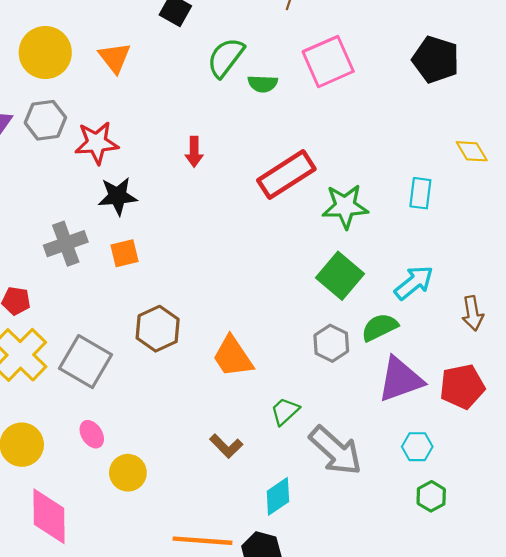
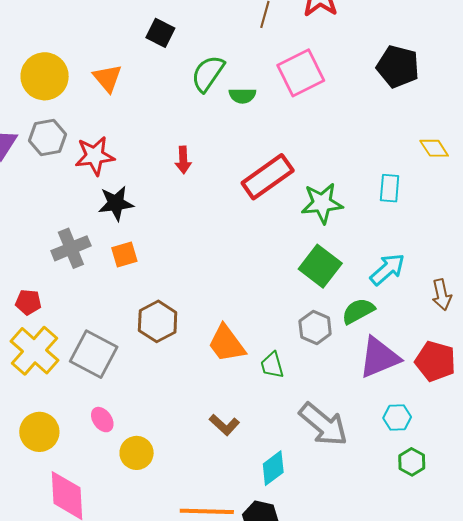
red pentagon: (462, 387) -> (435, 361), turned 30
green trapezoid: (285, 411) -> (272, 365), moved, turned -60

